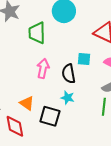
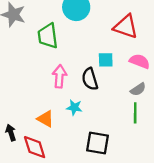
cyan star: (68, 98) -> (74, 107), moved
black square: (50, 116) -> (98, 143), moved

